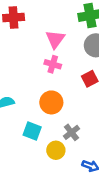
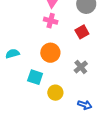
gray cross: (71, 132) -> (81, 67), moved

